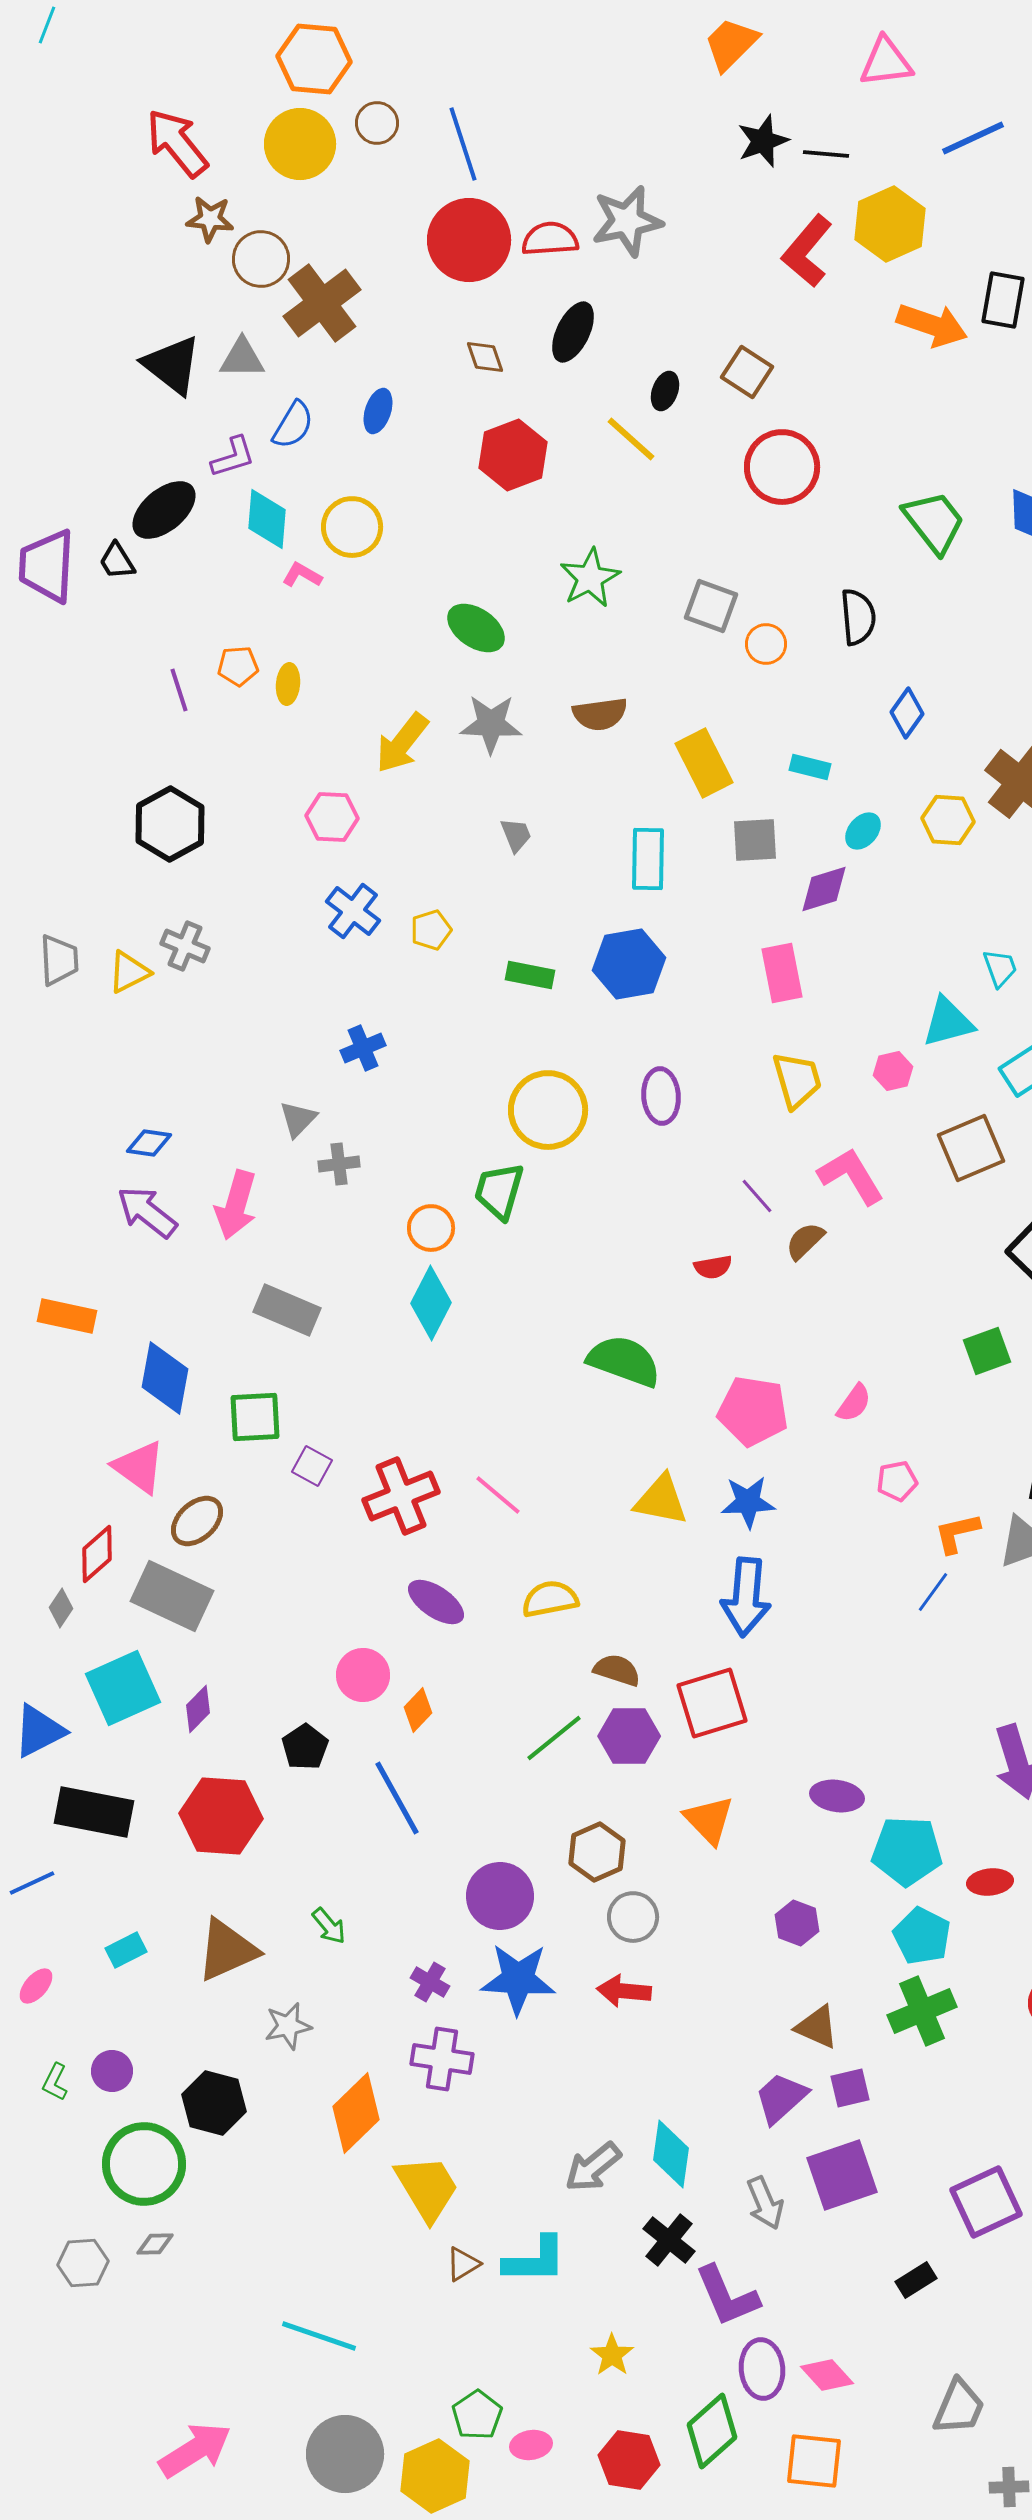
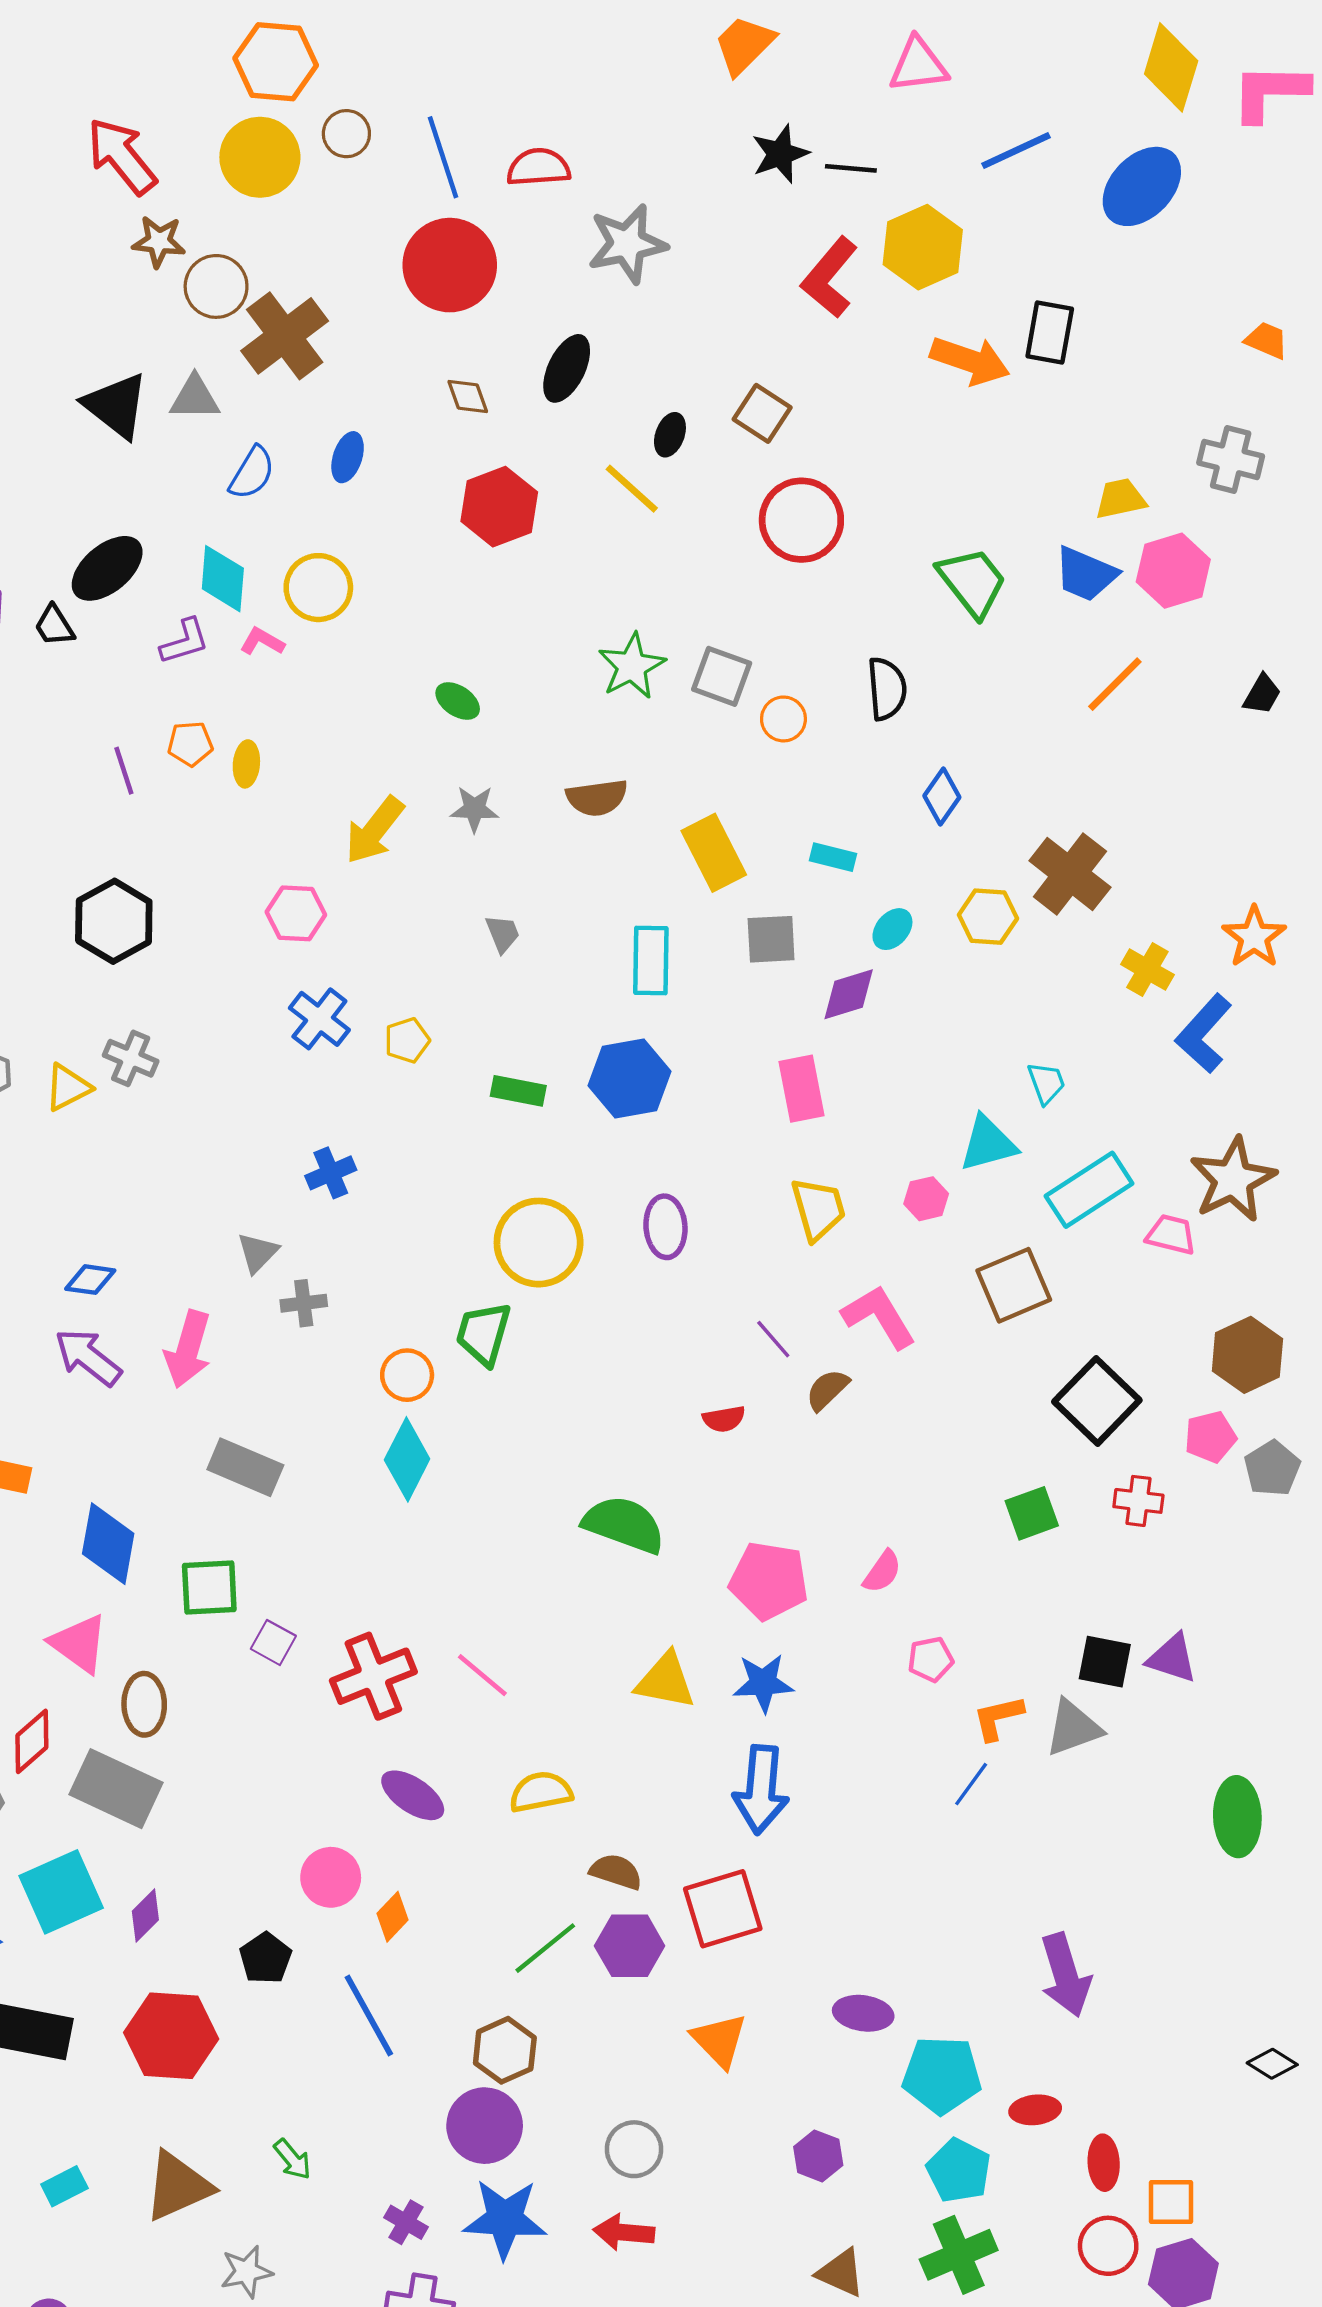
red semicircle: (550, 239) -> (539, 167), moved
purple L-shape: (233, 457) -> (185, 641), moved
green star: (590, 578) -> (632, 666), moved
green ellipse: (476, 628) -> (458, 701), size x0.7
gray star: (491, 724) -> (474, 809), size x0.7
brown ellipse: (197, 1521) -> (144, 1704), turned -48
brown hexagon: (597, 1852) -> (505, 2050), moved

